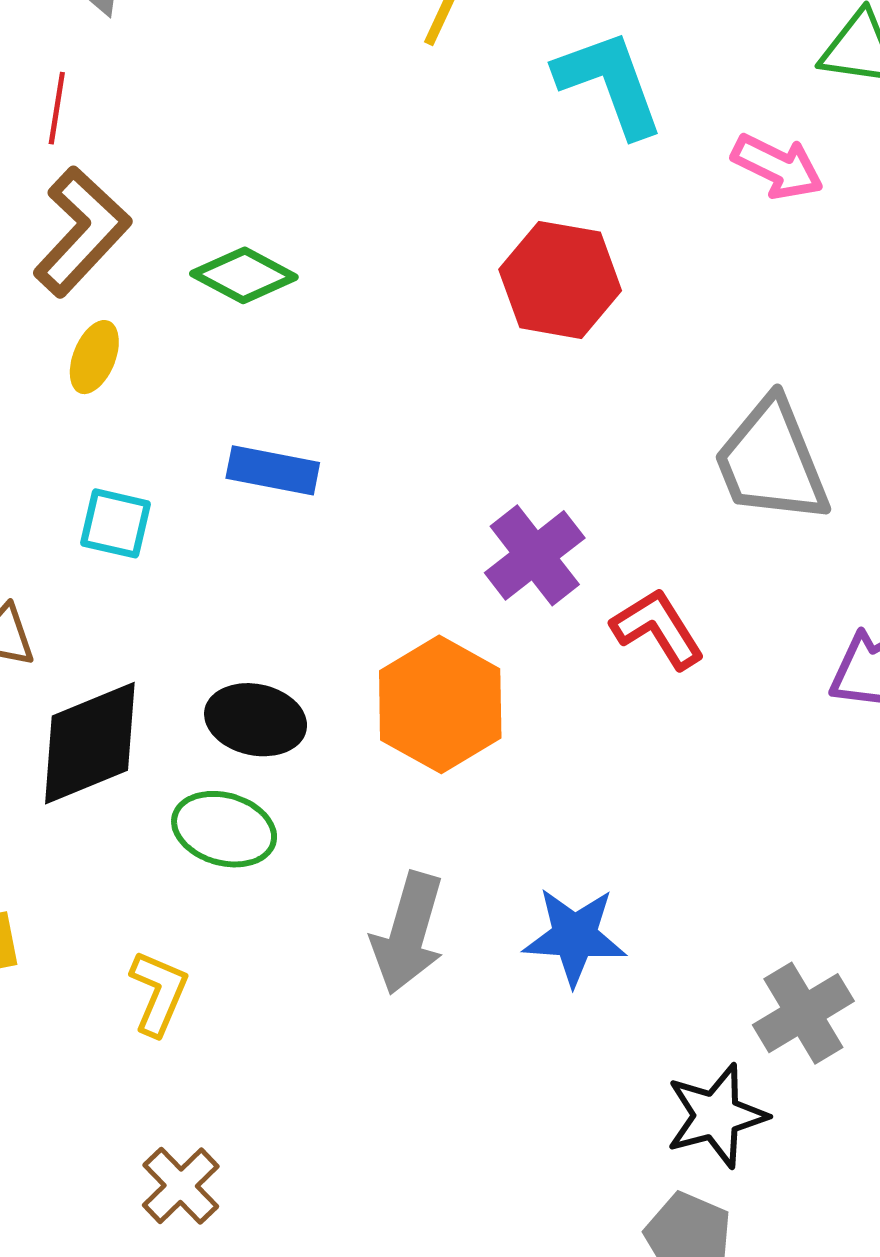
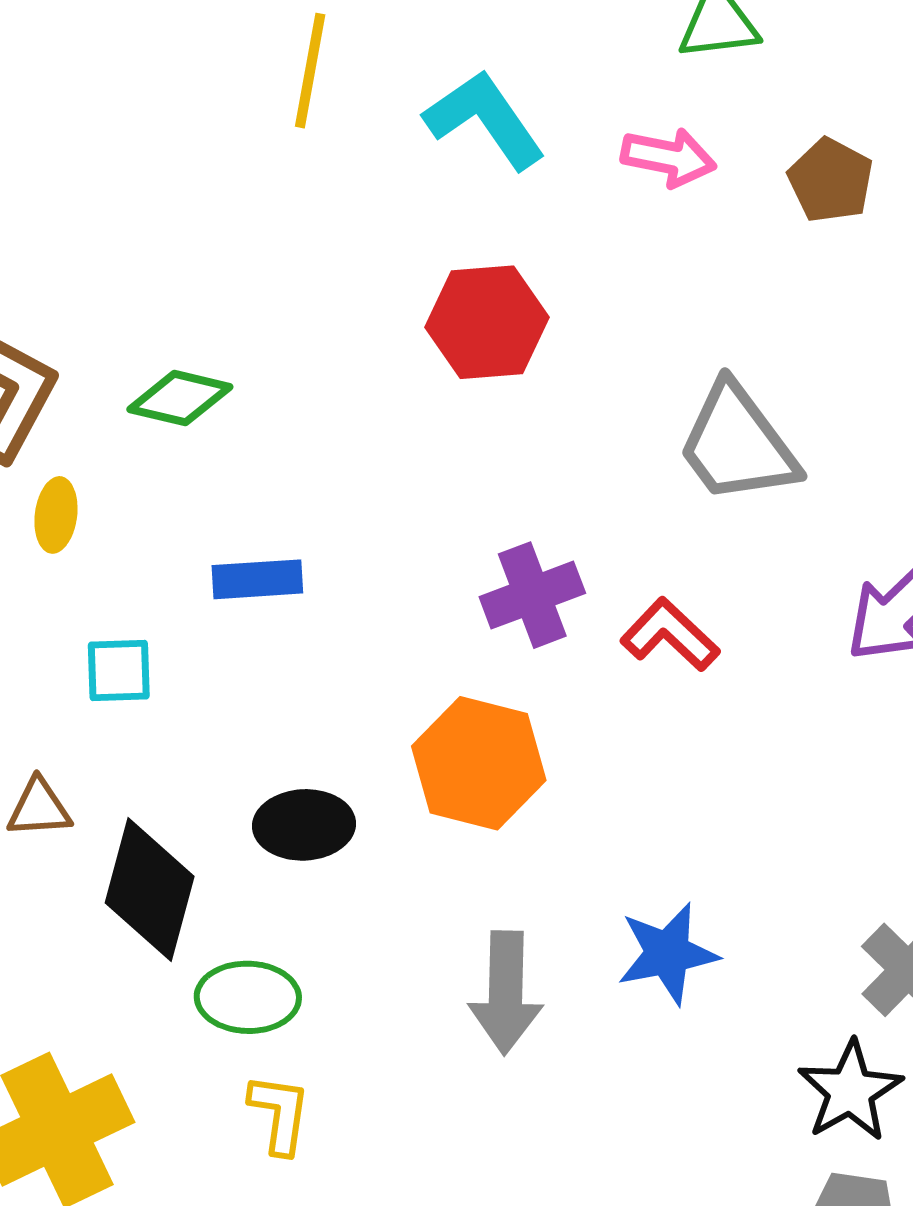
purple cross: (535, 555) -> (532, 595), turned 32
black diamond: (90, 743) -> (150, 890), turned -38
green ellipse: (224, 829) -> (248, 997), moved

